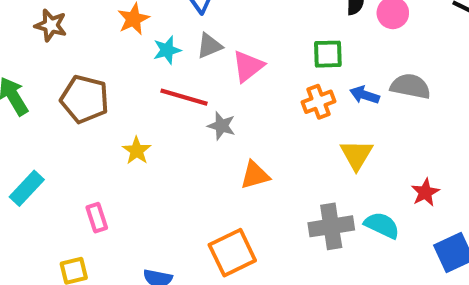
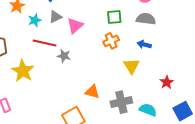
gray semicircle: (410, 86) -> (146, 19), moved
blue arrow: (365, 95) -> (144, 45), moved
yellow star: (137, 151) -> (23, 71), size x1.6
orange triangle: (255, 175) -> (92, 92), moved, turned 35
cyan semicircle: (382, 225) -> (148, 110), moved

